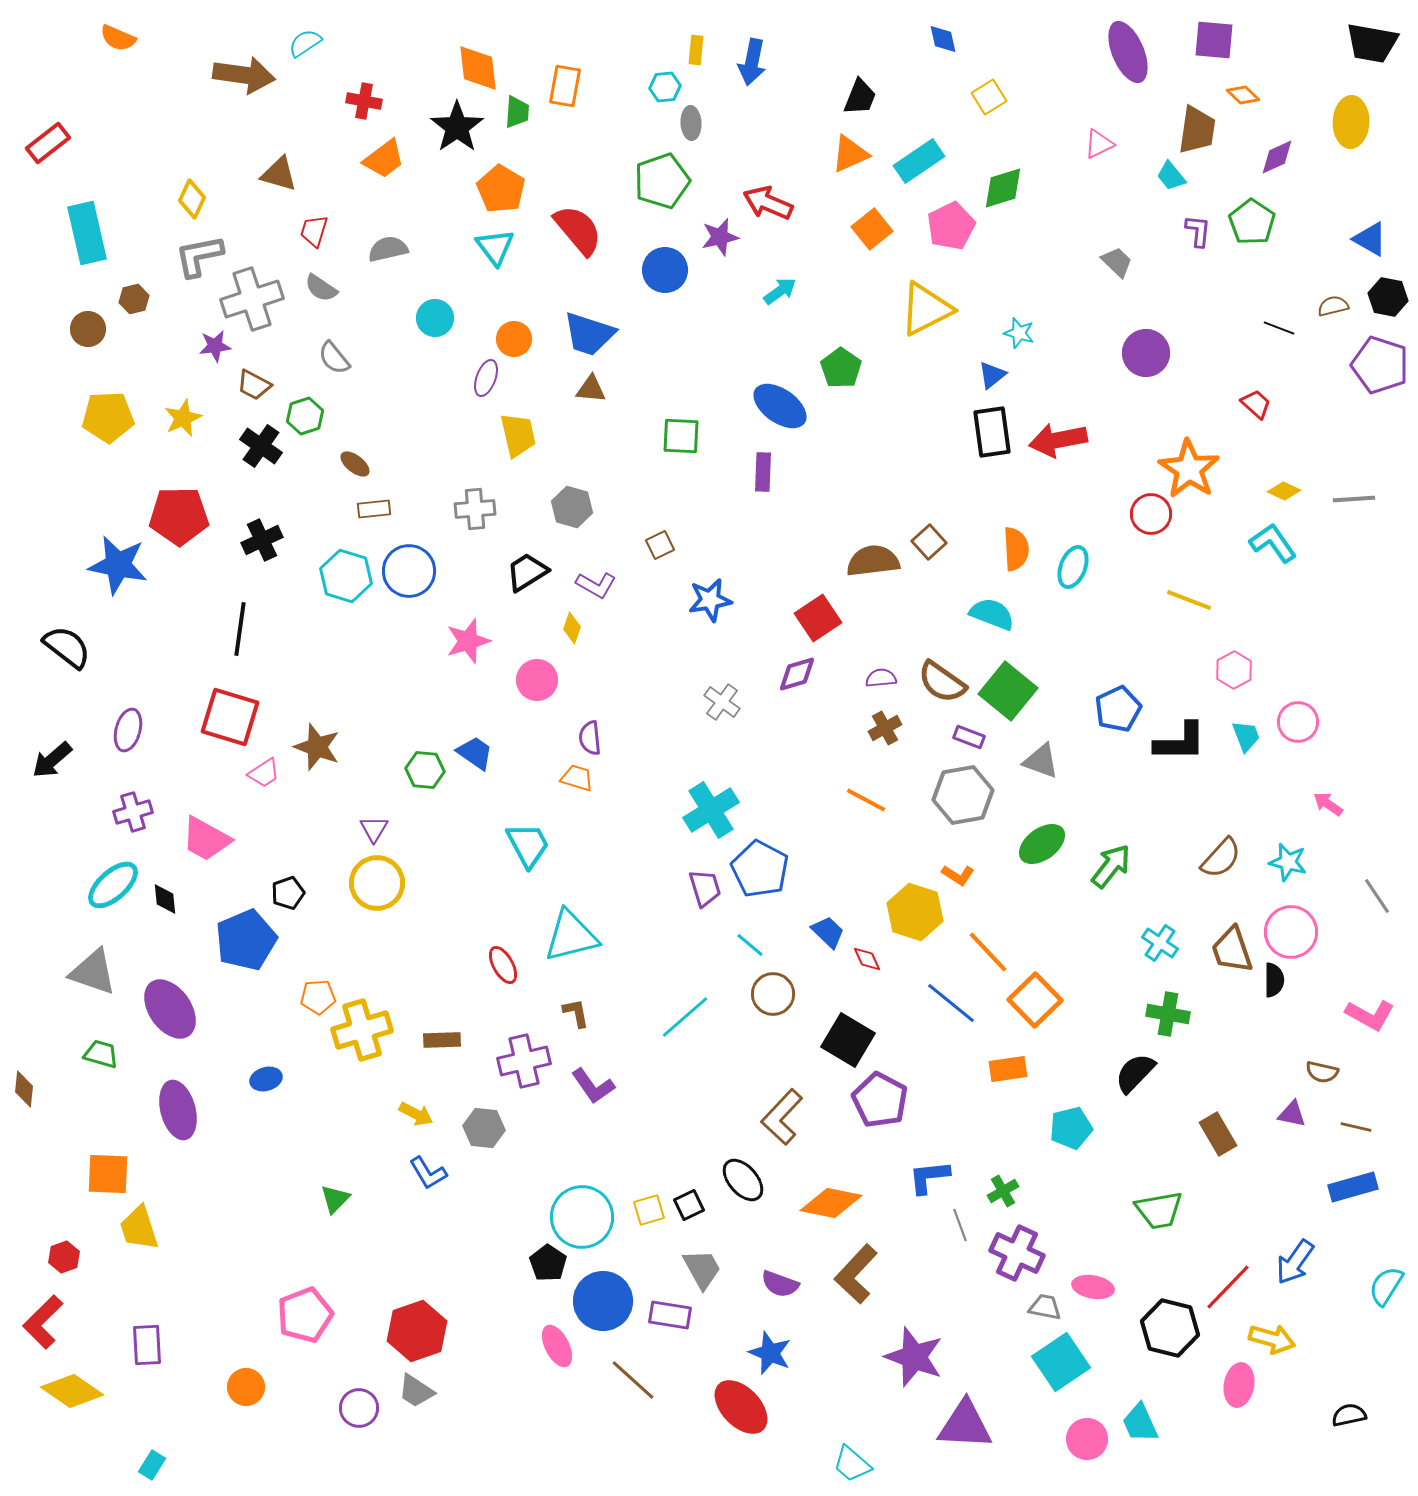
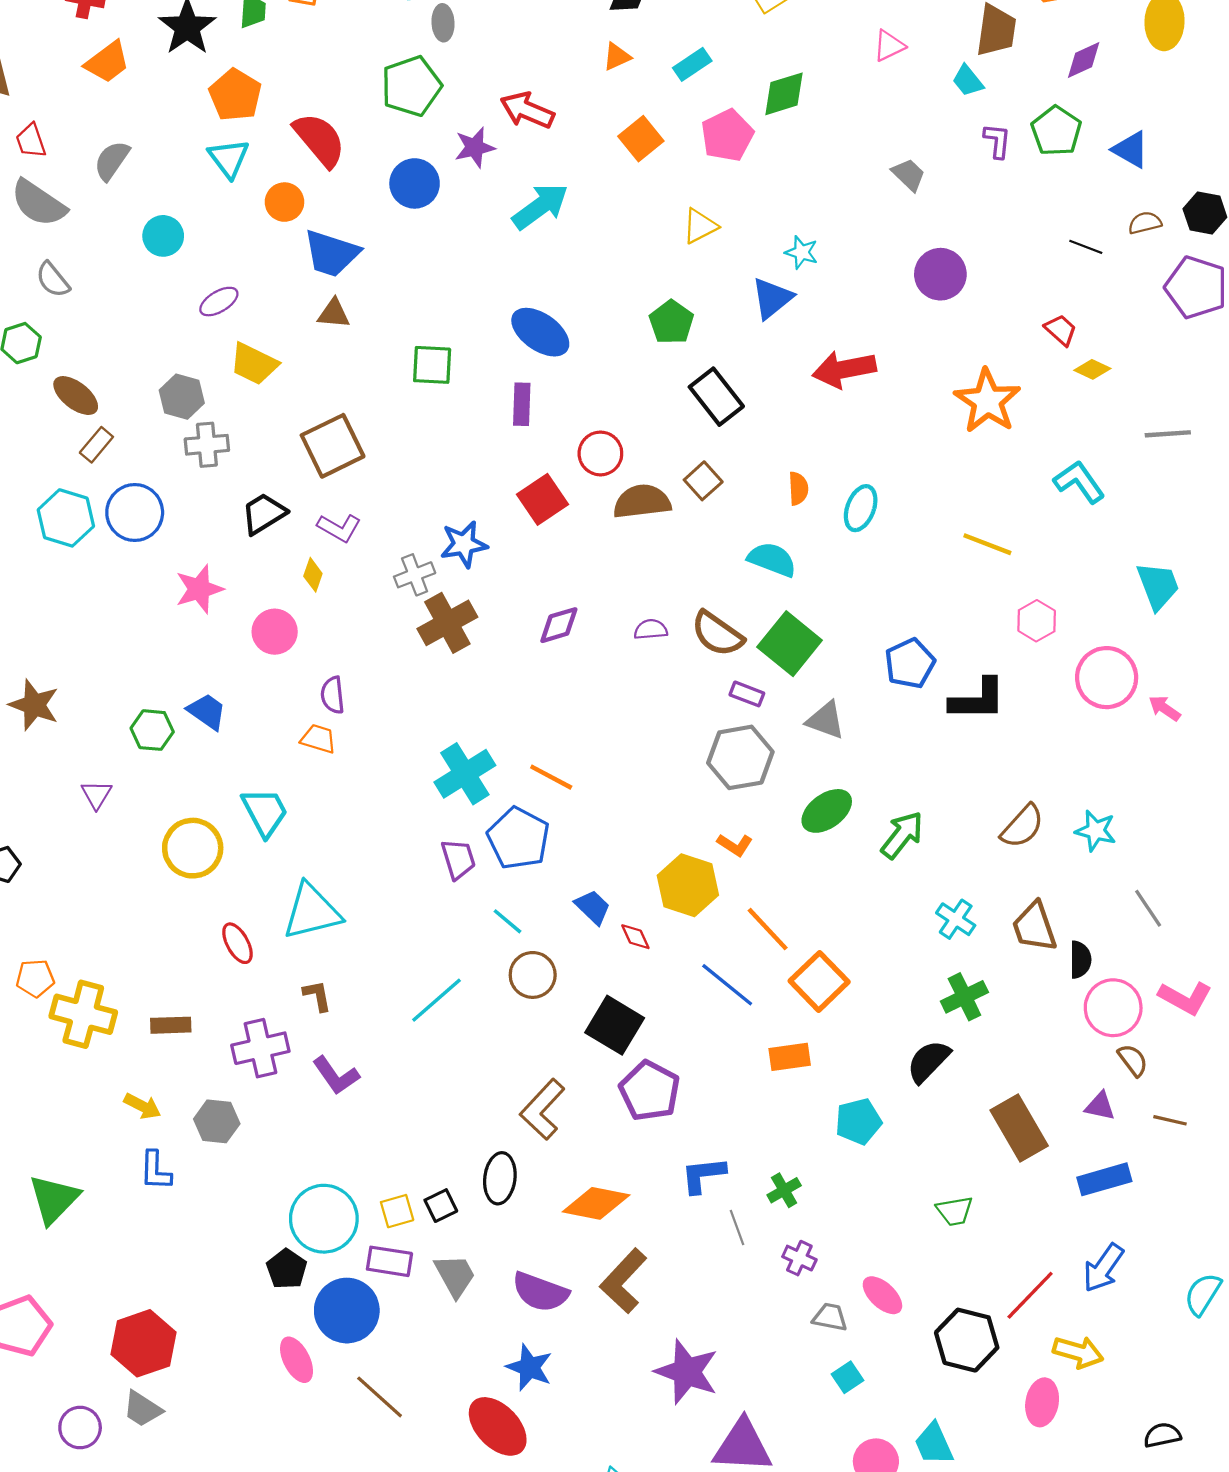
orange triangle: (850, 154) -> (617, 57), size x0.7
cyan rectangle: (919, 161) -> (692, 64), size x0.7
red trapezoid: (314, 231) -> (31, 141), turned -36
blue triangle: (1370, 239) -> (1131, 150), moved
gray semicircle: (388, 249) -> (112, 160), turned -42
gray semicircle: (321, 288) -> (39, 203), size x1.6
cyan arrow: (780, 291) -> (540, 206), size x1.6
yellow triangle: (926, 309) -> (700, 226), size x0.6
orange circle: (514, 339) -> (284, 202), moved
green pentagon: (841, 368) -> (671, 322), moved
blue triangle: (992, 375) -> (772, 298), size x1.4
purple ellipse: (486, 378) -> (219, 302), turned 39
black rectangle: (992, 432) -> (716, 397), moved, turned -30
yellow trapezoid: (518, 435) -> (254, 364), turned 129
brown ellipse: (355, 464) -> (76, 396), size x1.4
yellow diamond: (1284, 491) -> (1092, 369), moved
gray hexagon: (572, 507) -> (182, 397), moved
brown rectangle: (374, 509) -> (96, 445), turned -44
red circle: (1151, 514) -> (600, 453), moved
brown square: (660, 545) -> (333, 446), moved, size x2.0
orange semicircle: (1016, 549) -> (798, 488), size x0.7
red square: (818, 618) -> (542, 499), moved
gray cross: (722, 702) -> (415, 575), moved, turned 33
pink circle: (1298, 722) -> (1107, 678), size x1.4
brown cross: (885, 728) -> (447, 623), moved, size x1.6
cyan trapezoid: (1246, 736) -> (1158, 586), moved, size x1.4
orange line: (866, 800) -> (551, 777), moved
pink arrow: (1328, 804) -> (1165, 708), moved
yellow circle: (377, 883) -> (193, 848), moved
gray line: (1377, 896) -> (1148, 908), moved
pink circle: (1291, 932) -> (1113, 1008), moved
green cross: (1168, 1014) -> (964, 997), turned -36
yellow cross: (362, 1030) -> (83, 1014), turned 32
brown semicircle: (1322, 1072) -> (1133, 1060), turned -140
brown rectangle: (1218, 1134) -> (1019, 1128), size x1.4
blue L-shape: (428, 1173) -> (155, 1171), turned 33
black ellipse: (743, 1180) -> (500, 1178), turned 48
blue rectangle: (1353, 1187) -> (1104, 1179), moved
green triangle: (335, 1199) -> (54, 1199), size x1.6
green trapezoid: (1159, 1210) -> (955, 1211), size x0.7
purple cross: (1017, 1253) -> (799, 1258), size x0.6
purple semicircle: (780, 1284) -> (540, 1292), size x1.4
pink ellipse: (1093, 1287) -> (882, 1295), turned 33
purple rectangle: (670, 1315) -> (389, 1261), moved
cyan square: (1061, 1362) -> (847, 1377), size x0.5

